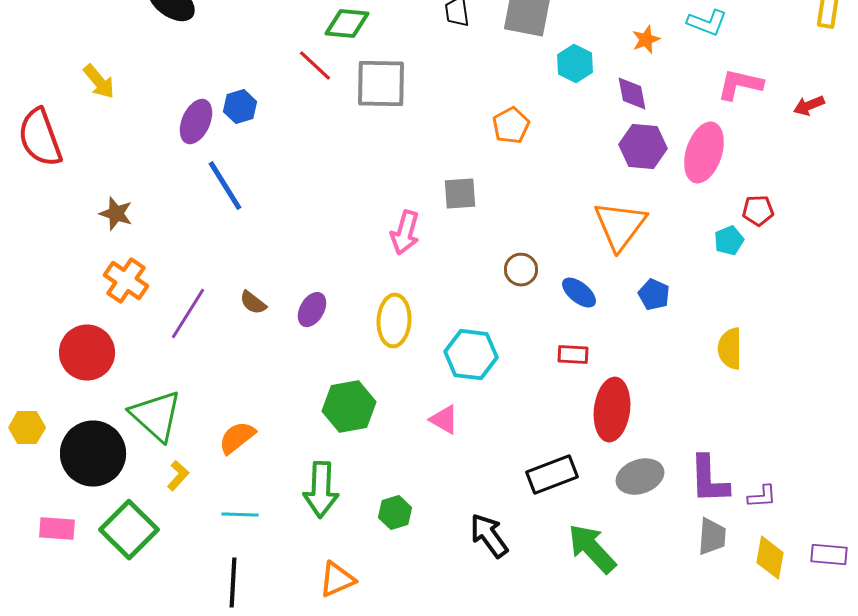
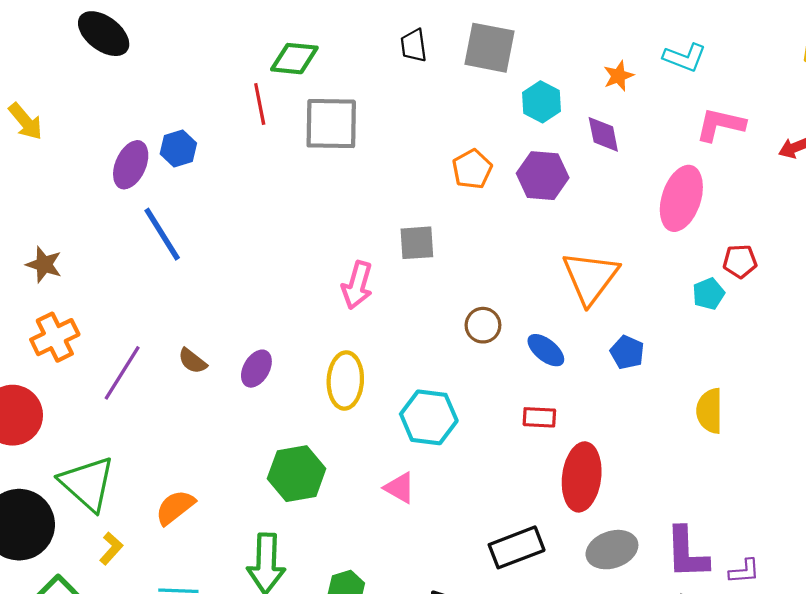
red line: (315, 66) -> (260, 104), turned 36
purple hexagon: (643, 147) -> (543, 176), moved
orange cross: (126, 281) -> (55, 337), turned 30

